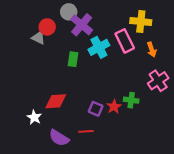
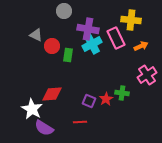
purple cross: (82, 25) -> (88, 29), moved, turned -30
red circle: (47, 27) -> (52, 46), moved
orange arrow: (152, 50) -> (141, 46), turned -96
white star: (34, 117) -> (32, 109), size x1.5
purple semicircle: (59, 138) -> (44, 128), moved

